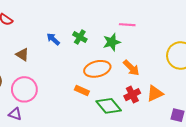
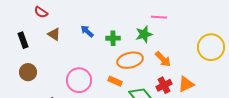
green cross: (80, 37) -> (113, 38), moved, turned -32
brown triangle: (22, 54) -> (54, 34), moved
pink circle: (24, 89) -> (79, 80), moved

